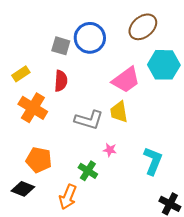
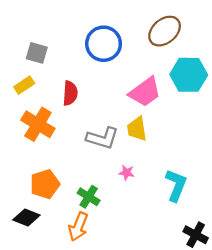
gray square: (61, 46) -> (37, 53), moved
orange pentagon: (39, 160) -> (45, 184), turned -30
green cross: (88, 171) -> (89, 197), moved

